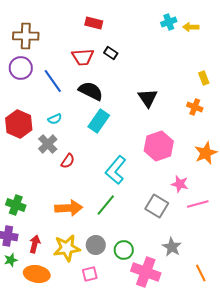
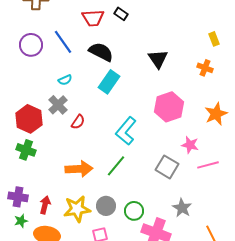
purple circle: (21, 68) -> (31, 45), moved
red hexagon: (19, 124) -> (29, 119), moved
green cross: (16, 205) -> (26, 150), moved

